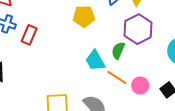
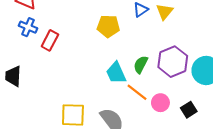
purple hexagon: (138, 29) -> (173, 62), moved

